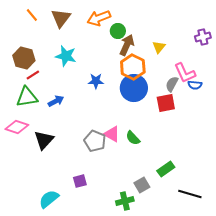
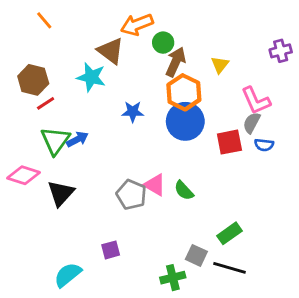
brown triangle: (61, 18) -> (111, 51), moved, turned -30
gray semicircle: (172, 84) -> (252, 123), moved
blue semicircle: (195, 85) -> (264, 145), moved
green triangle: (27, 97) -> (55, 141), moved, turned -45
gray square: (142, 185) -> (196, 255), turned -35
black line: (190, 194) -> (229, 268), moved

